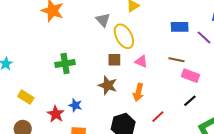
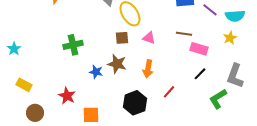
yellow rectangle: (26, 97) -> (24, 85), moved
blue star: (75, 105) -> (96, 72), moved

